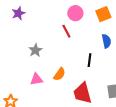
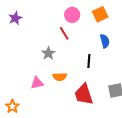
gray star: (35, 50) -> (48, 53), moved
orange semicircle: (59, 74) -> (60, 77), turned 56

